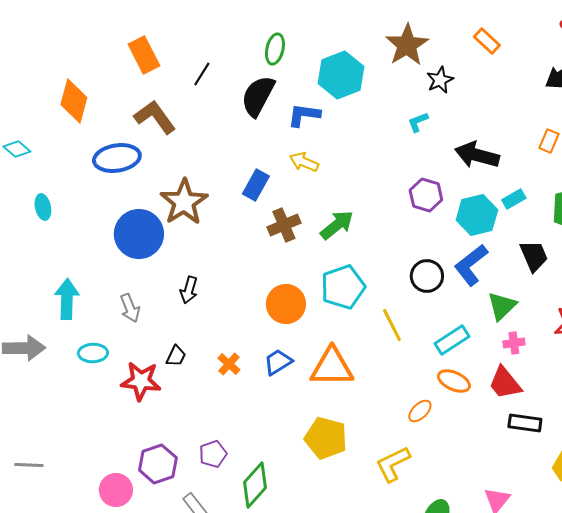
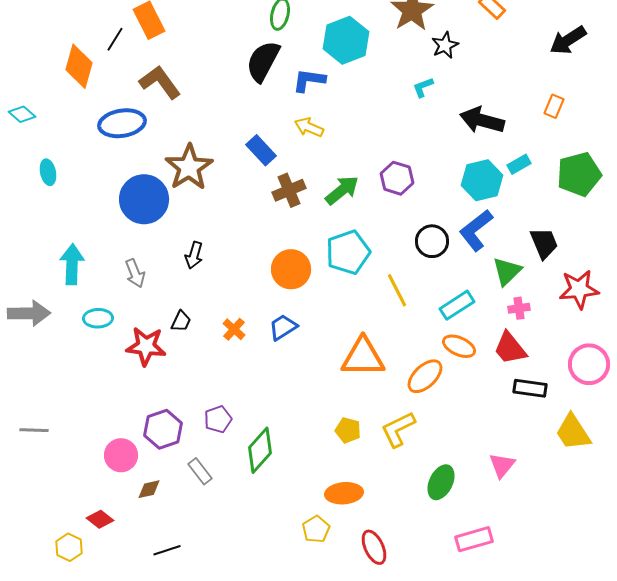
black line: (202, 74) -> (115, 39), moved
blue rectangle: (256, 185) -> (261, 150), turned -72
purple hexagon: (426, 195) -> (397, 178), moved
black trapezoid: (534, 256) -> (544, 243), moved
orange triangle: (332, 367) -> (363, 357), moved
orange ellipse: (420, 411) -> (425, 376), size x1.5
yellow pentagon: (326, 438) -> (348, 430), moved, size x0.6

